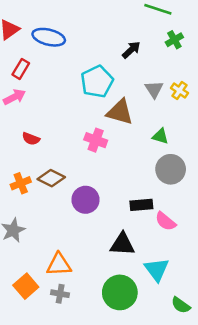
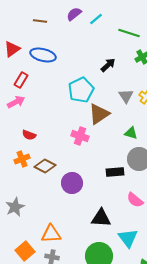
brown triangle: (120, 112) -> (99, 114), turned -50
orange cross: (21, 183) -> (22, 159), moved
black rectangle: (141, 205) -> (115, 172), moved

